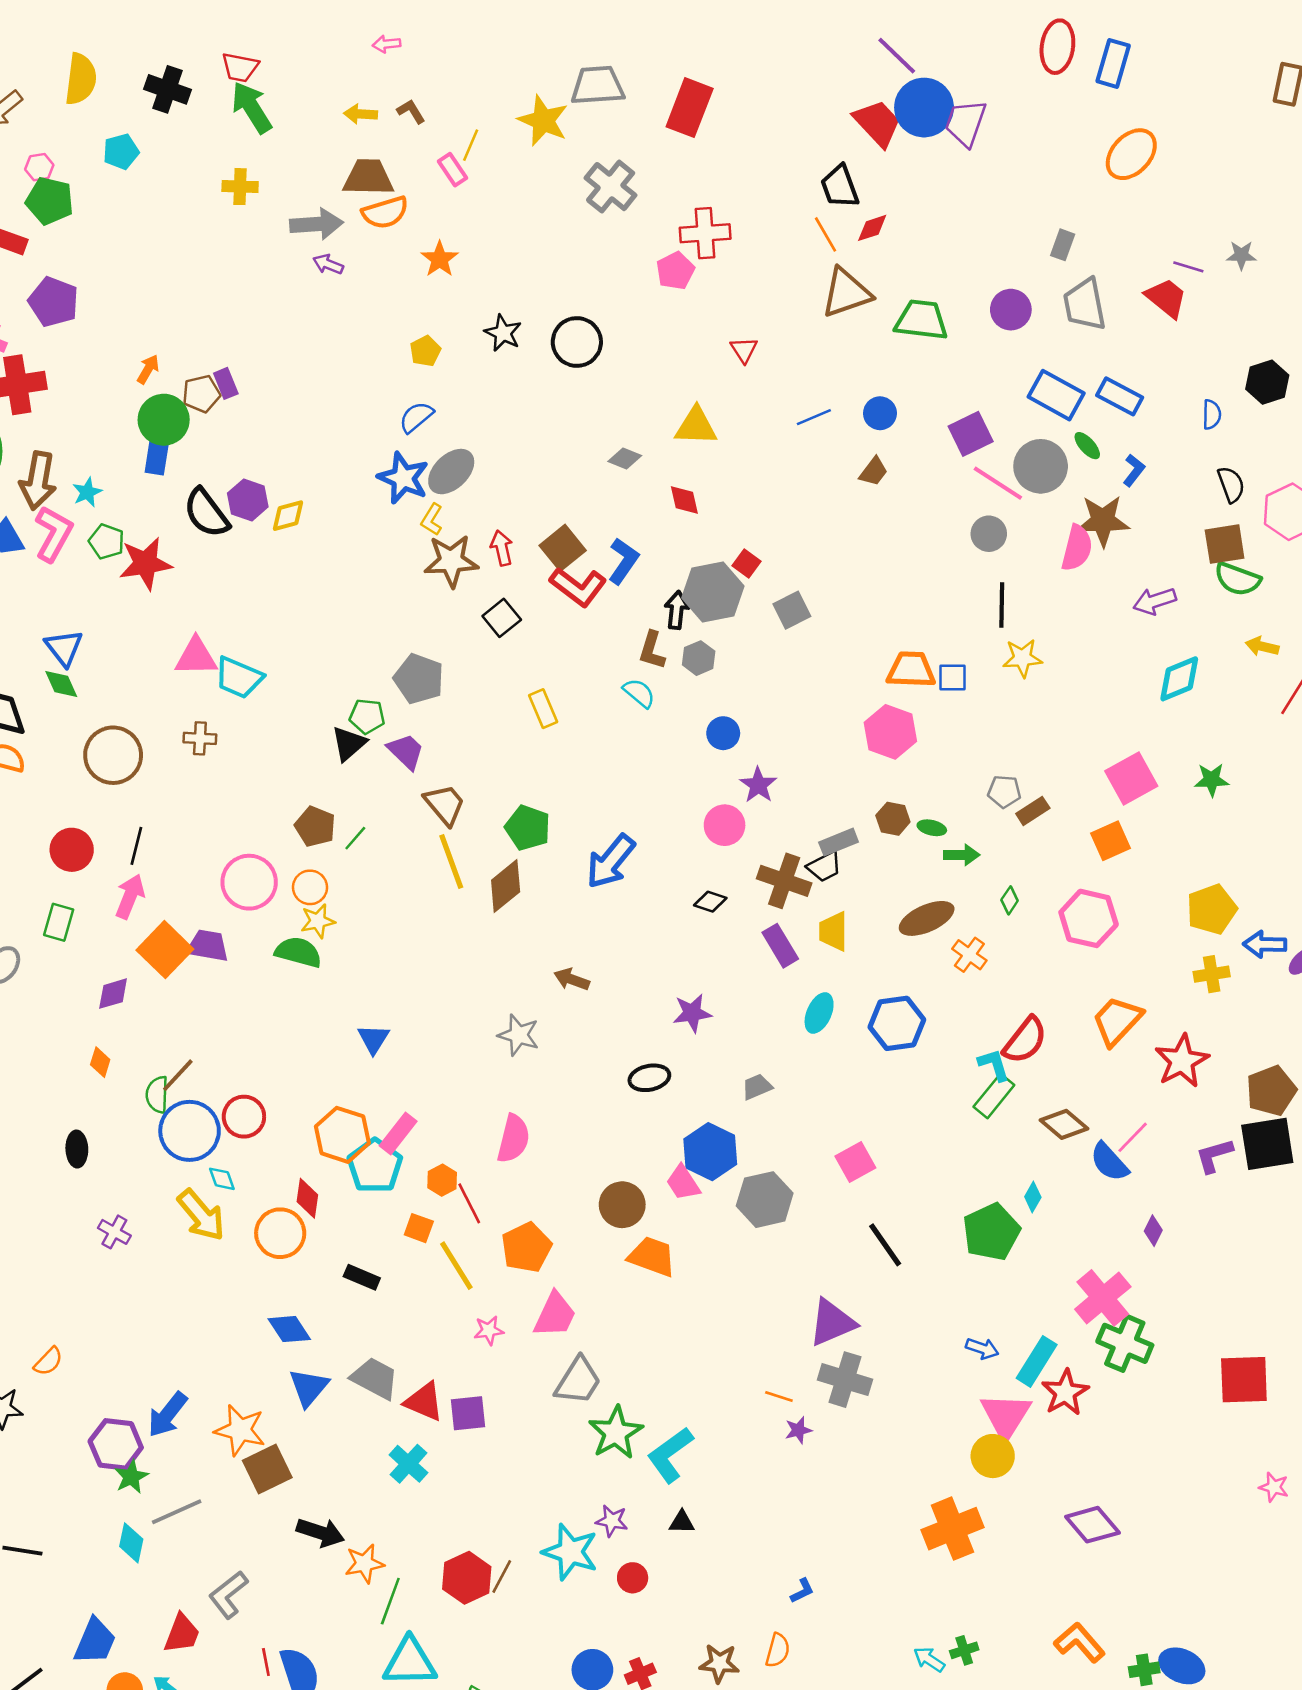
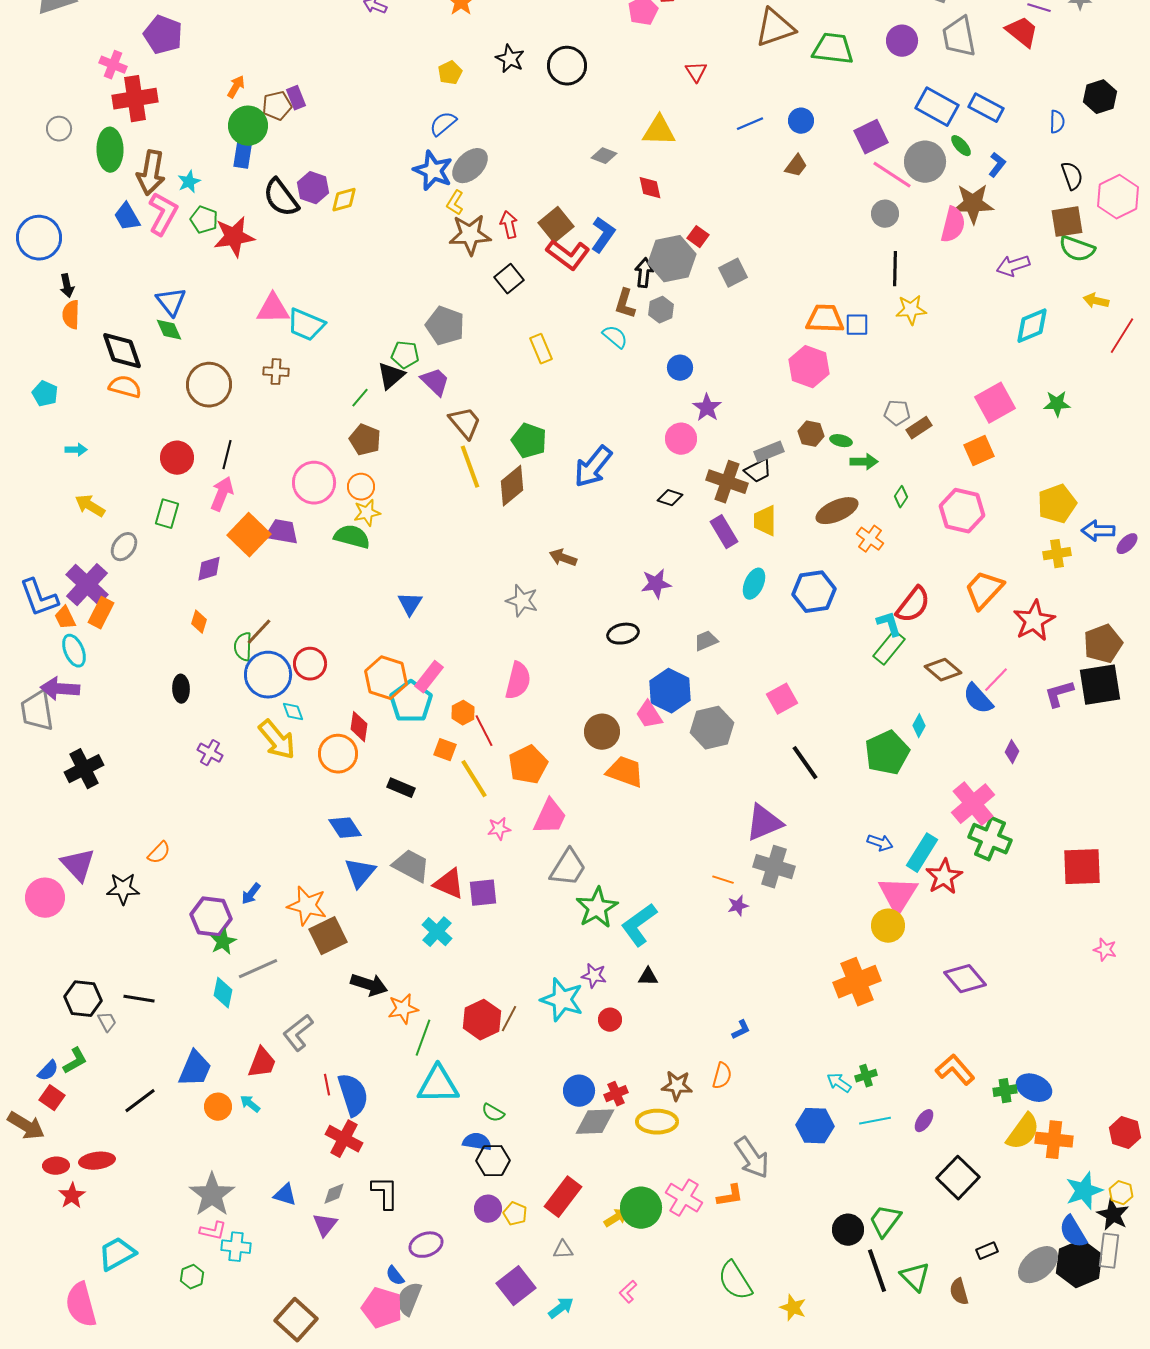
green line: (355, 838) -> (360, 398), moved
blue arrow: (168, 1415) -> (251, 894), size x0.6

